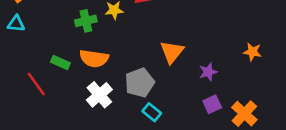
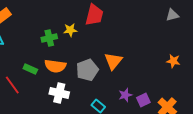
purple star: (208, 72) -> (125, 95), moved
gray pentagon: (140, 83) -> (87, 70), moved
white cross: (99, 95) -> (59, 93), turned -36

